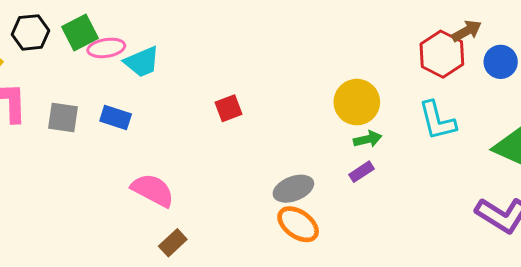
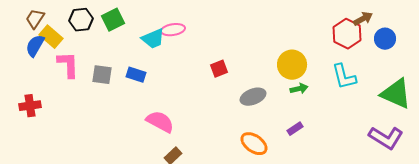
pink ellipse: (106, 48) -> (173, 30), moved
red square: (228, 108) -> (219, 69), moved
purple rectangle: (361, 172) -> (295, 129), moved
gray ellipse: (293, 189) -> (253, 97), moved

